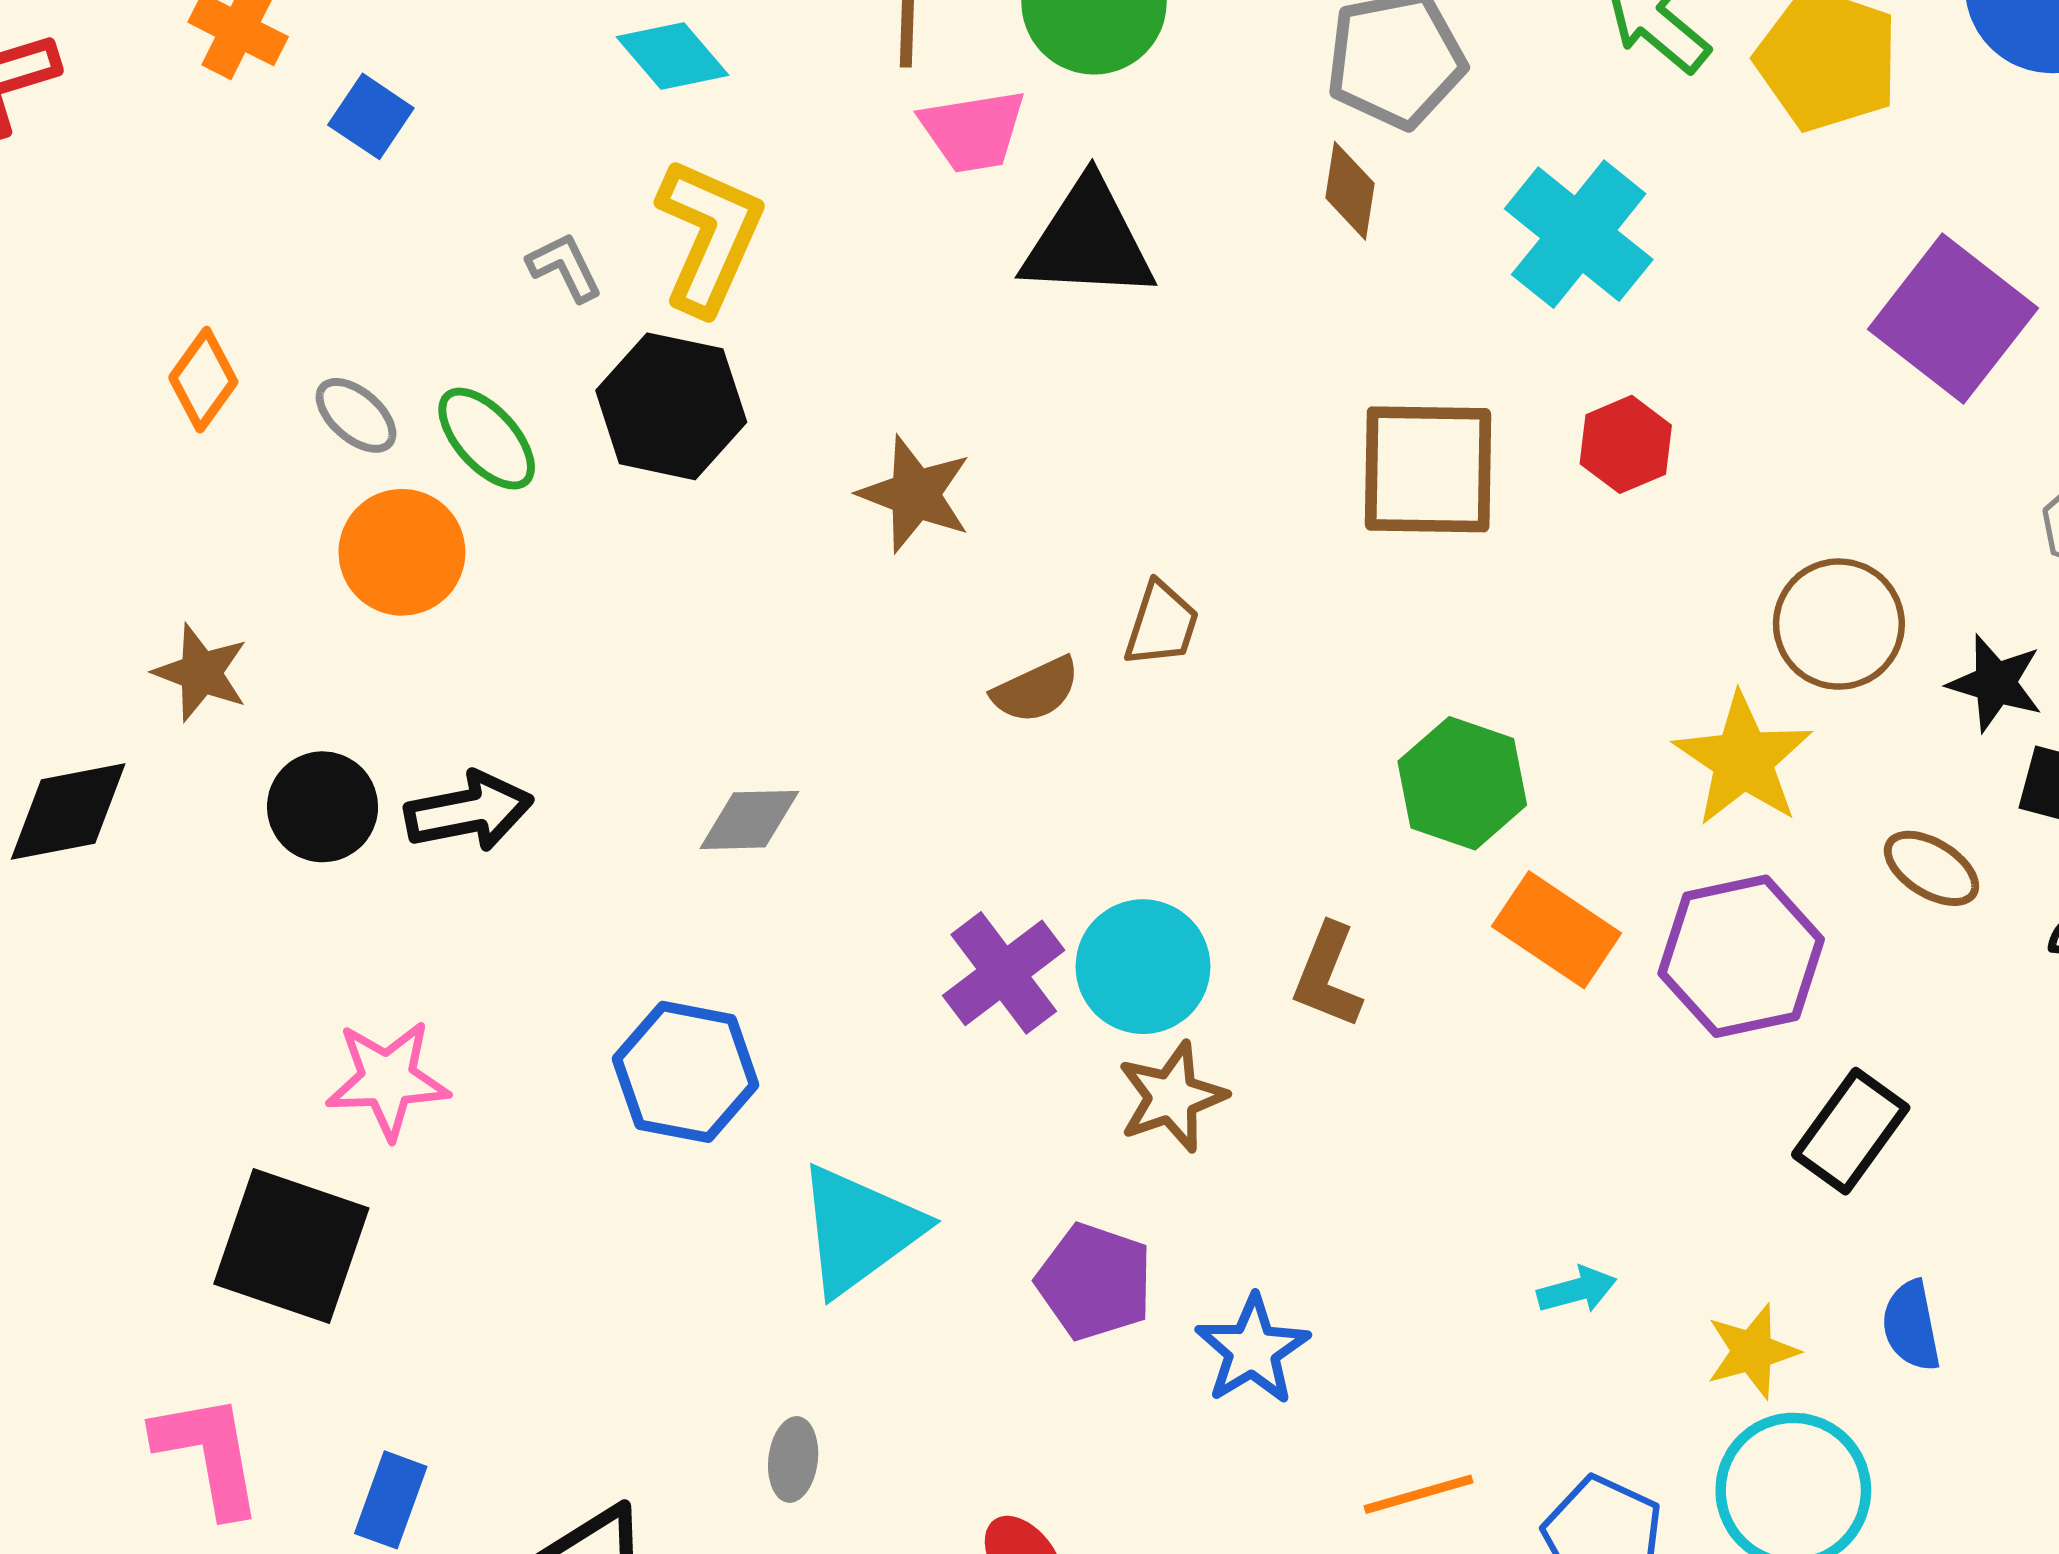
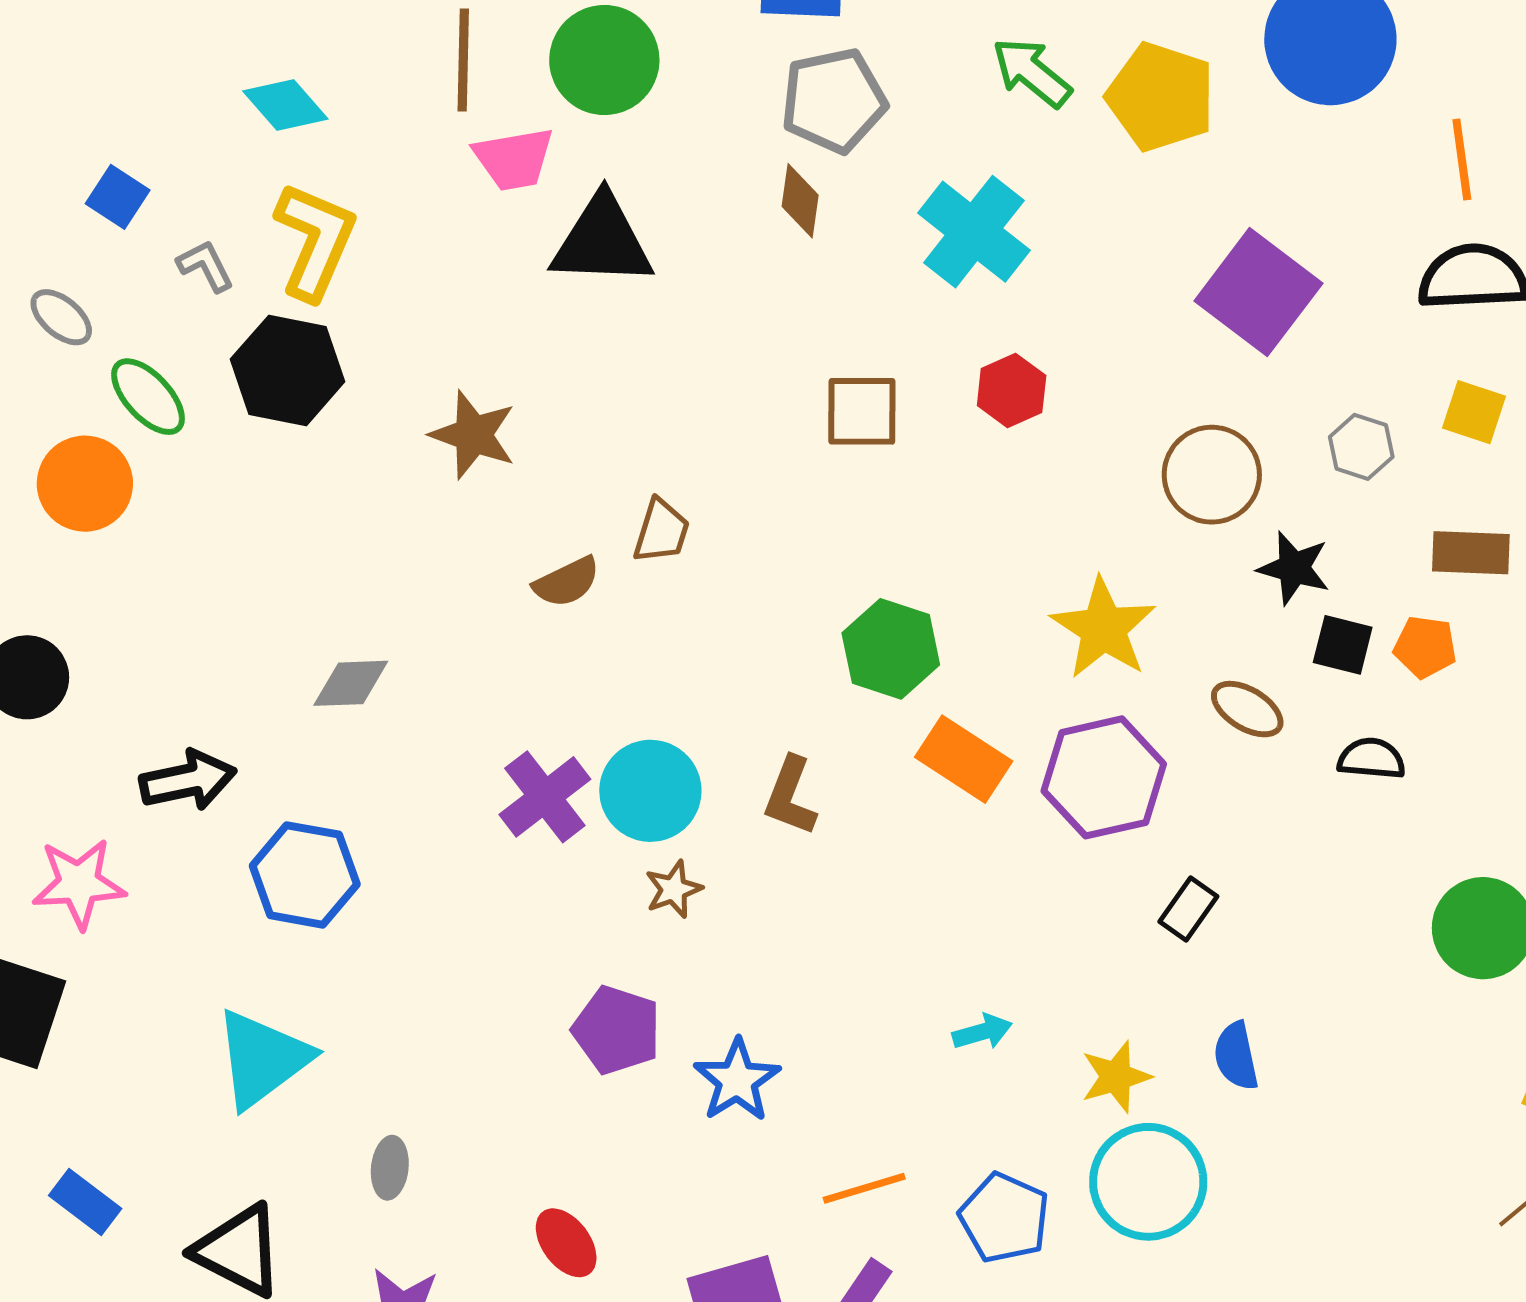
blue square: (371, 116) -> (118, 197), moved
gray ellipse: (356, 415) -> (61, 317), moved
brown square: (1428, 469) -> (862, 411), size x0.7
brown circle: (1839, 624) -> (1212, 475), moved
black arrow: (469, 811) -> (188, 780), moved
brown star: (1172, 1097) -> (674, 889), size x0.7
black rectangle: (1851, 1131) -> (1188, 909), size x0.7
cyan triangle: (859, 1230) -> (262, 1059), moved
blue rectangle: (391, 1500) -> (85, 1202), turned -72

